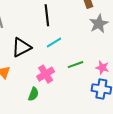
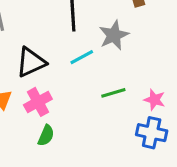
gray star: (99, 24) -> (114, 35), moved
pink cross: (46, 74) -> (38, 102), moved

